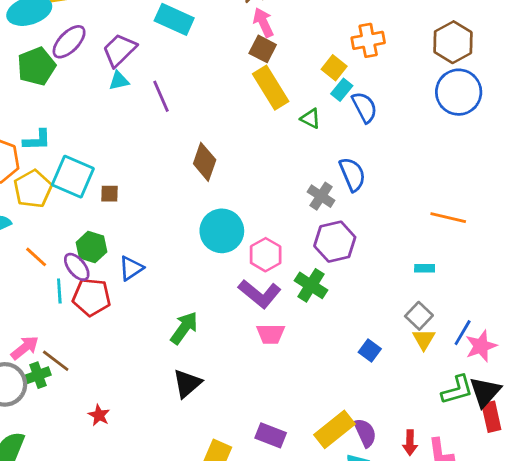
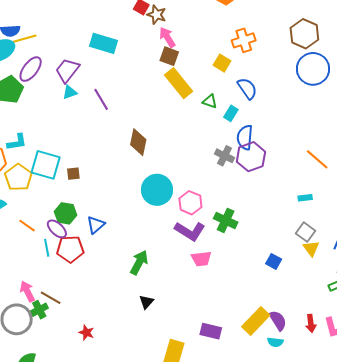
cyan rectangle: (342, 90) -> (231, 113), moved
blue semicircle: (352, 174) -> (245, 137), turned -145
orange line: (448, 218) -> (317, 159), turned 35
purple hexagon: (335, 242) -> (251, 157), moved
pink arrow: (25, 348) -> (27, 291), turned -70
black triangle: (187, 383) -> (146, 302), size x0.7

